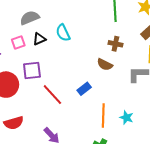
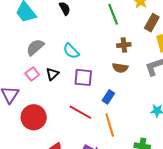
black triangle: (39, 39) -> (52, 74), moved
purple square: (32, 71) -> (83, 77), moved, turned 30
orange line: (103, 116) -> (110, 125), moved

